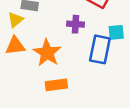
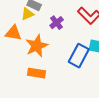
yellow triangle: (15, 20) -> (28, 14), moved
purple cross: (75, 24) -> (57, 23), moved, turned 32

